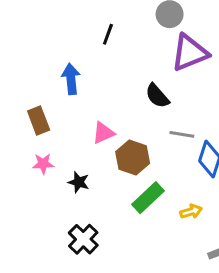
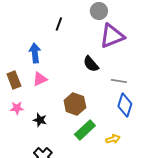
pink triangle: (103, 133) -> (40, 79), moved
gray line: (182, 134) -> (119, 81), moved

